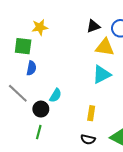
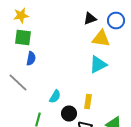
yellow star: (40, 27) -> (21, 16), moved
cyan semicircle: (56, 95) -> (55, 96), moved
black circle: (41, 109) -> (69, 114), moved

